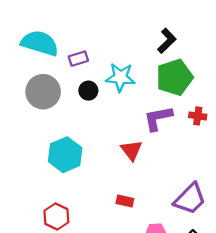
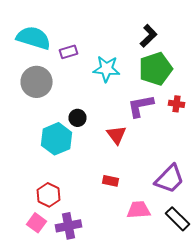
black circle: (88, 91) -> (78, 118), moved

